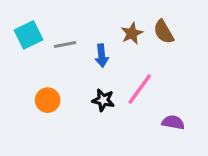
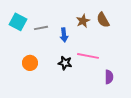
cyan square: (29, 35) -> (18, 22), turned -36
pink line: (140, 89) -> (88, 56), turned 65
purple semicircle: (173, 122) -> (109, 77), turned 80

